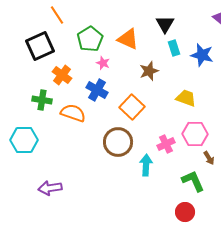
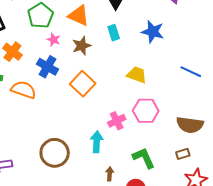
cyan rectangle: (174, 48) -> (114, 33), moved
brown star: (149, 71) -> (82, 46), moved
brown circle: (118, 142) -> (55, 153), moved
brown arrow: (209, 158) -> (110, 174), moved, turned -144

